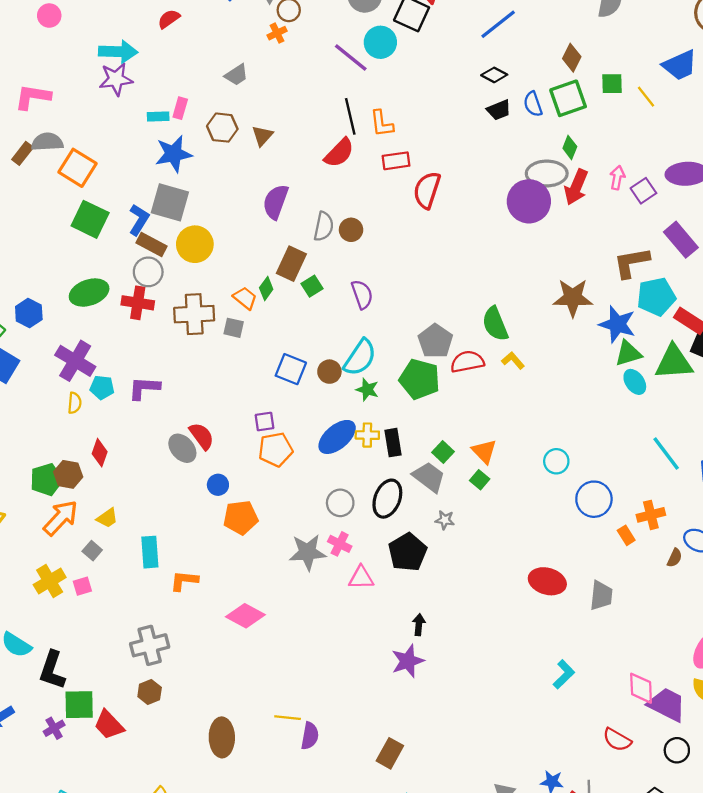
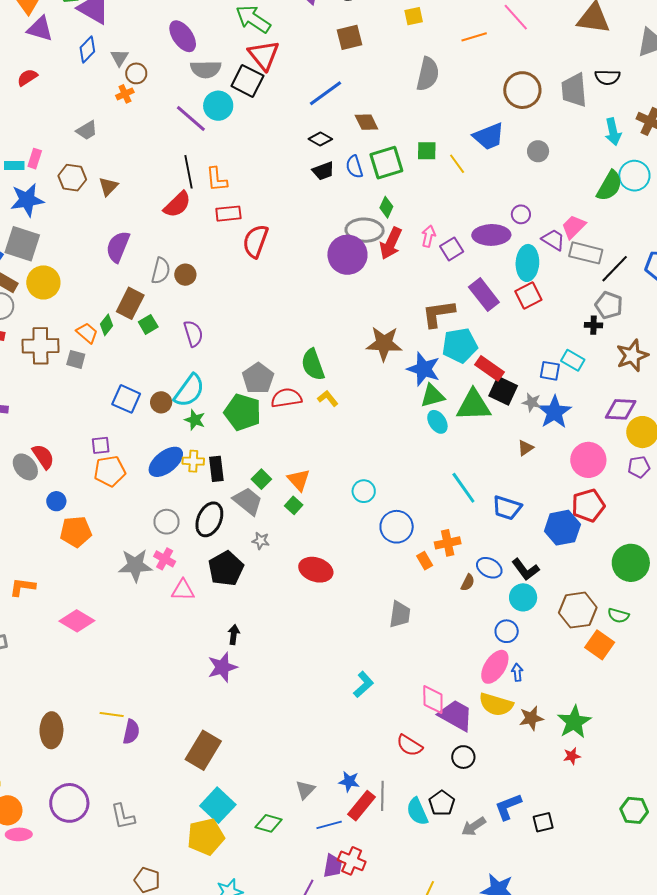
brown diamond: (572, 58) -> (366, 122), moved, turned -55
red ellipse: (547, 581) -> (316, 570), moved
brown rectangle: (390, 753) -> (203, 750), size x1.4

